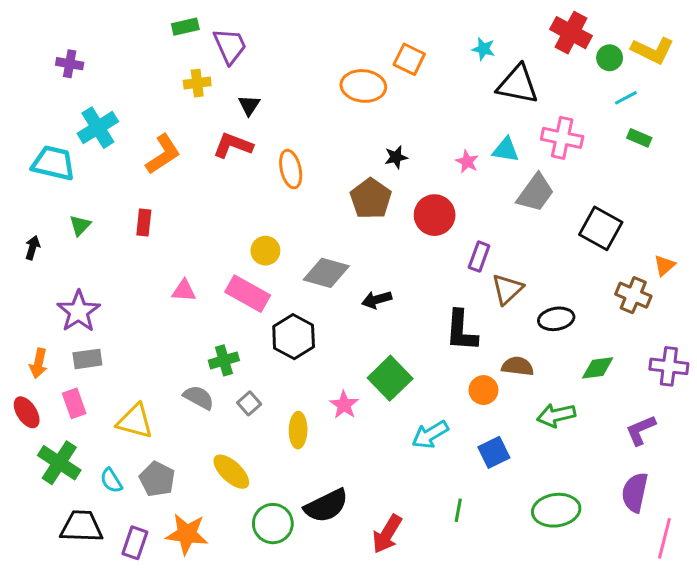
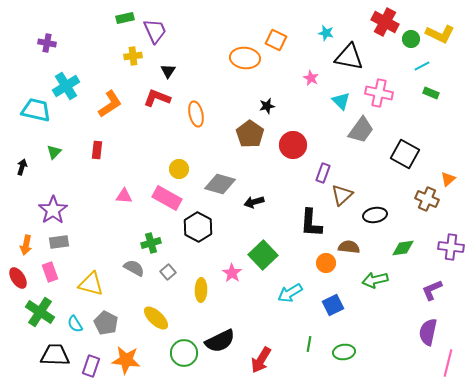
cyan triangle: (506, 150) -> (341, 101), turned 36
pink star: (467, 162) -> (311, 78), moved
green ellipse: (556, 510) -> (344, 352), moved, size x0.7

